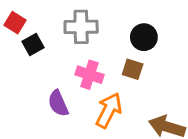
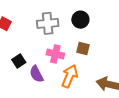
black circle: (144, 37) -> (80, 20), moved
black square: (33, 44) -> (19, 61), moved

